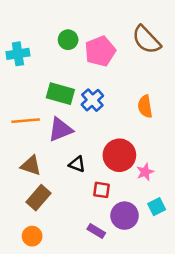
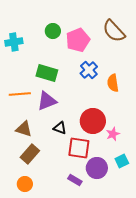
blue cross: (92, 100) -> (89, 70), moved
red square: (101, 190) -> (79, 148), size x1.6

